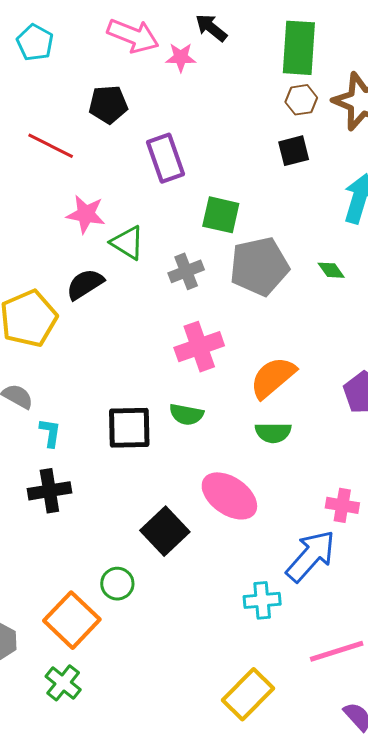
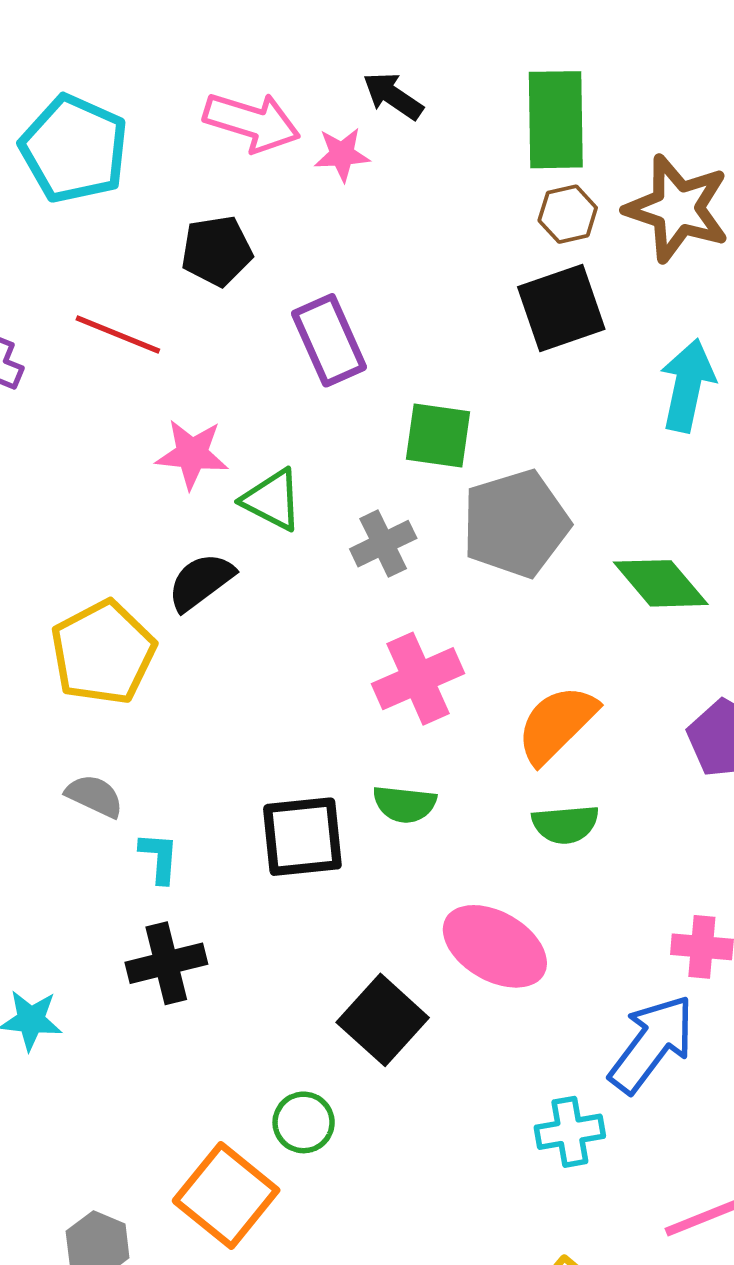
cyan pentagon: (35, 43) -> (74, 149), size x1.6
black square: (294, 151) -> (561, 308), size x1.5
green diamond: (331, 270) -> (661, 583), moved, size x1.8

